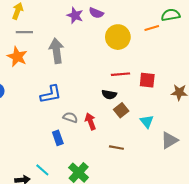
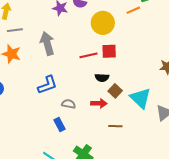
red line: (121, 74) -> (88, 55), moved
red square: (147, 80) -> (109, 51), moved
red arrow: (90, 121) -> (99, 103), moved, turned 119
cyan triangle: (147, 122) -> (140, 98), size x1.6

